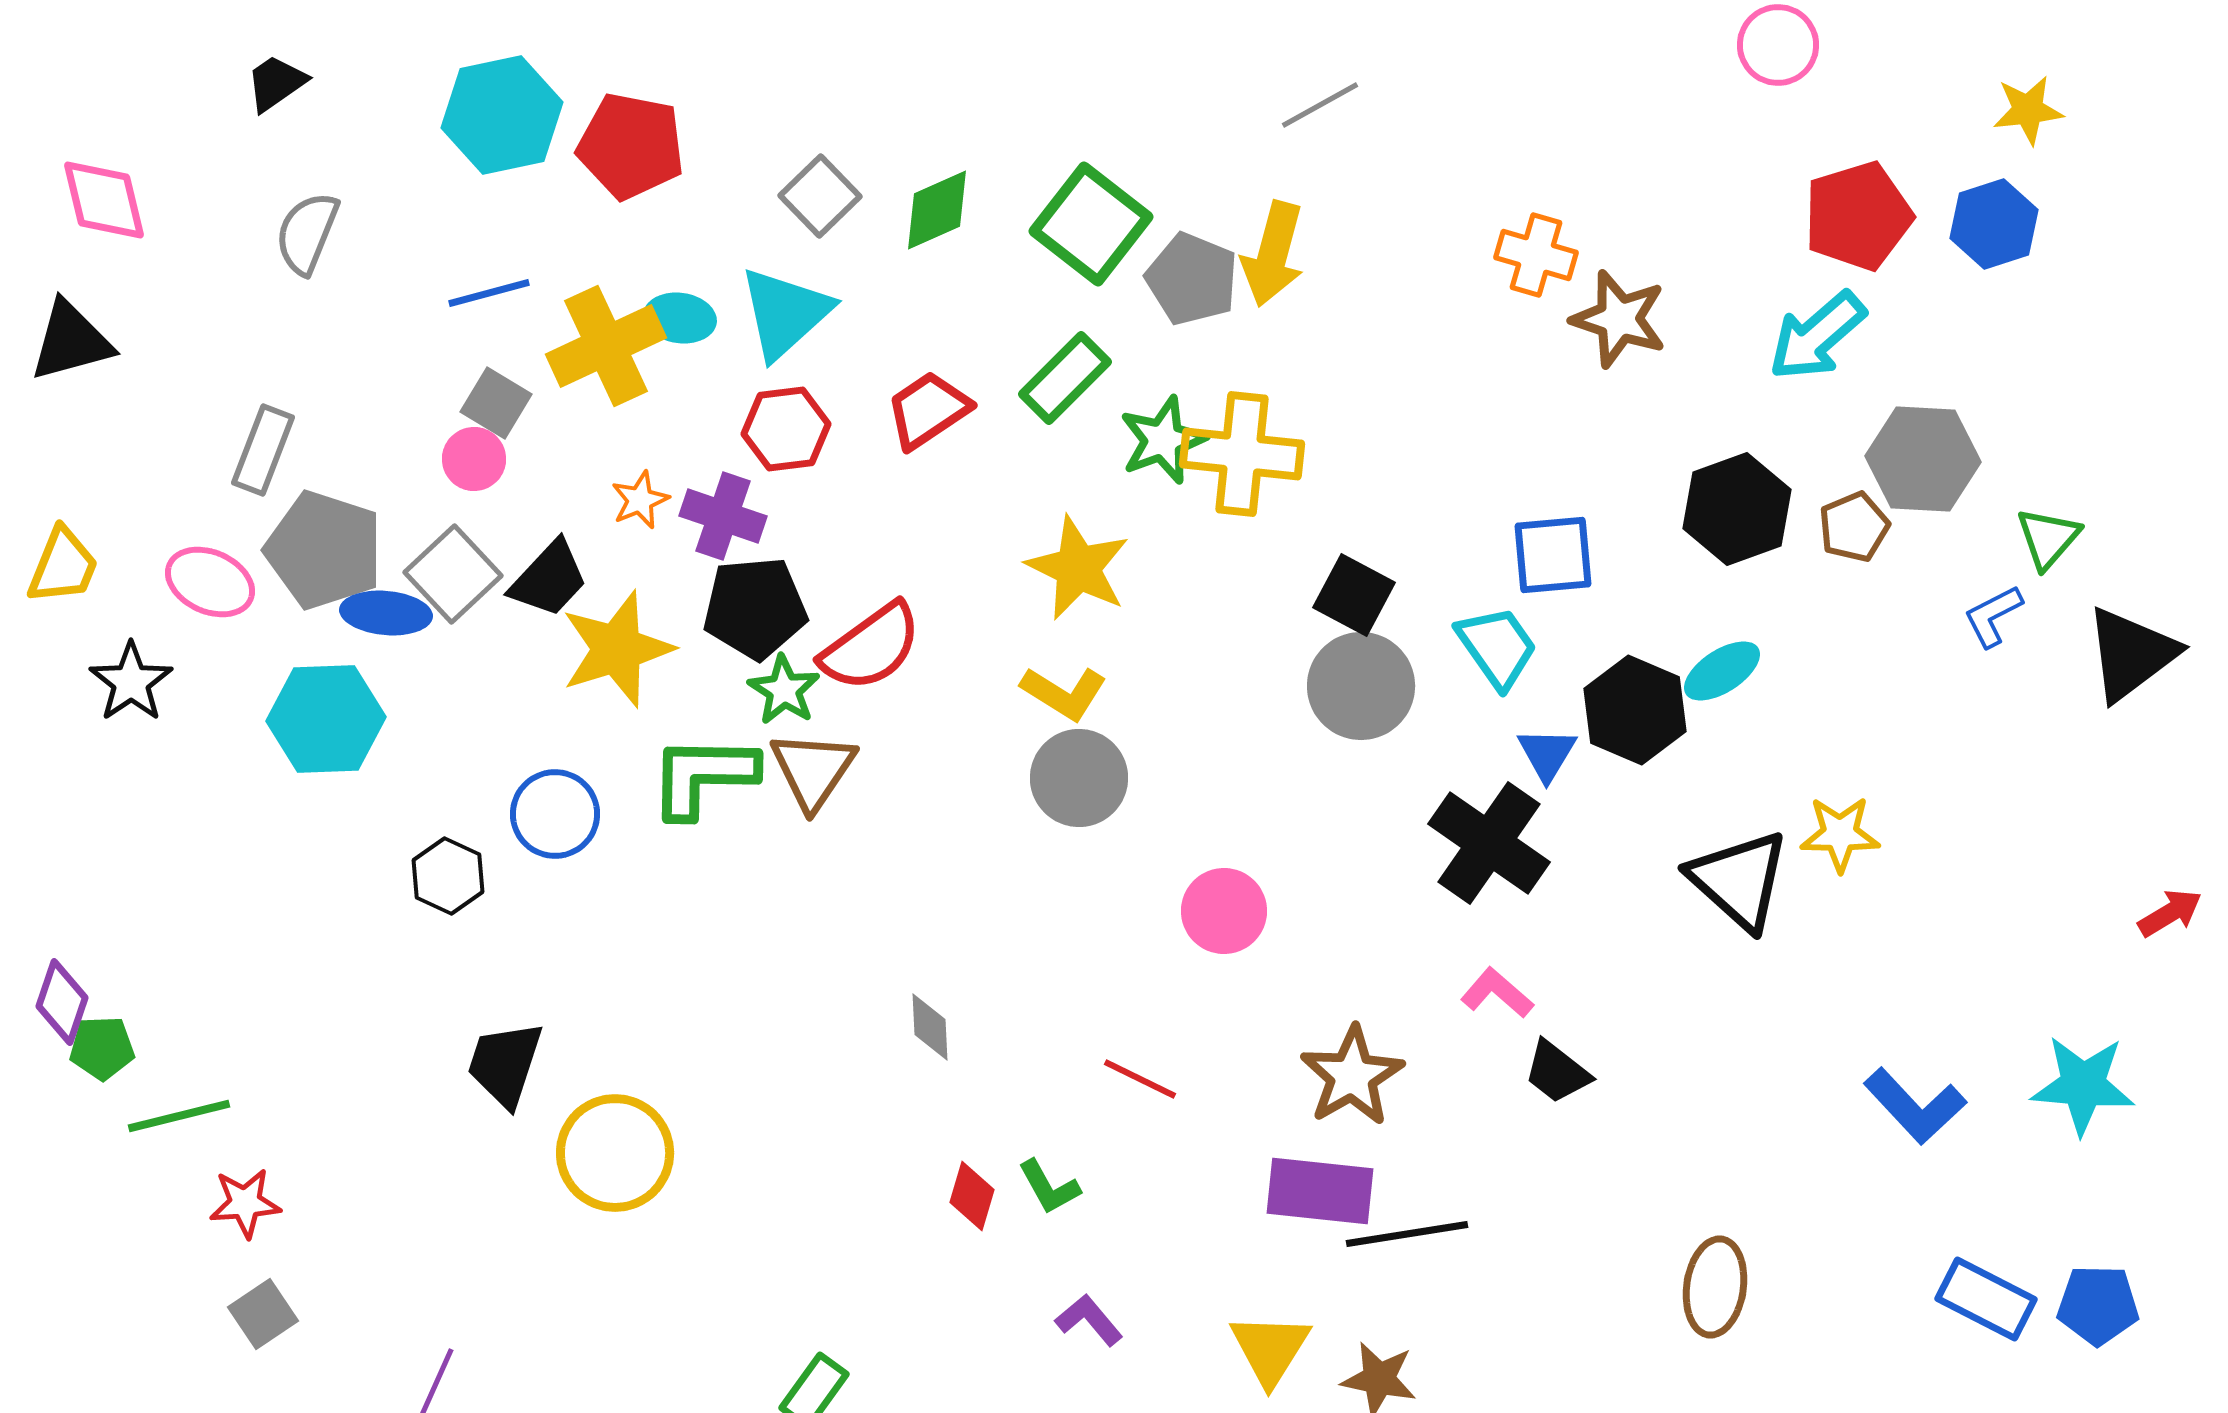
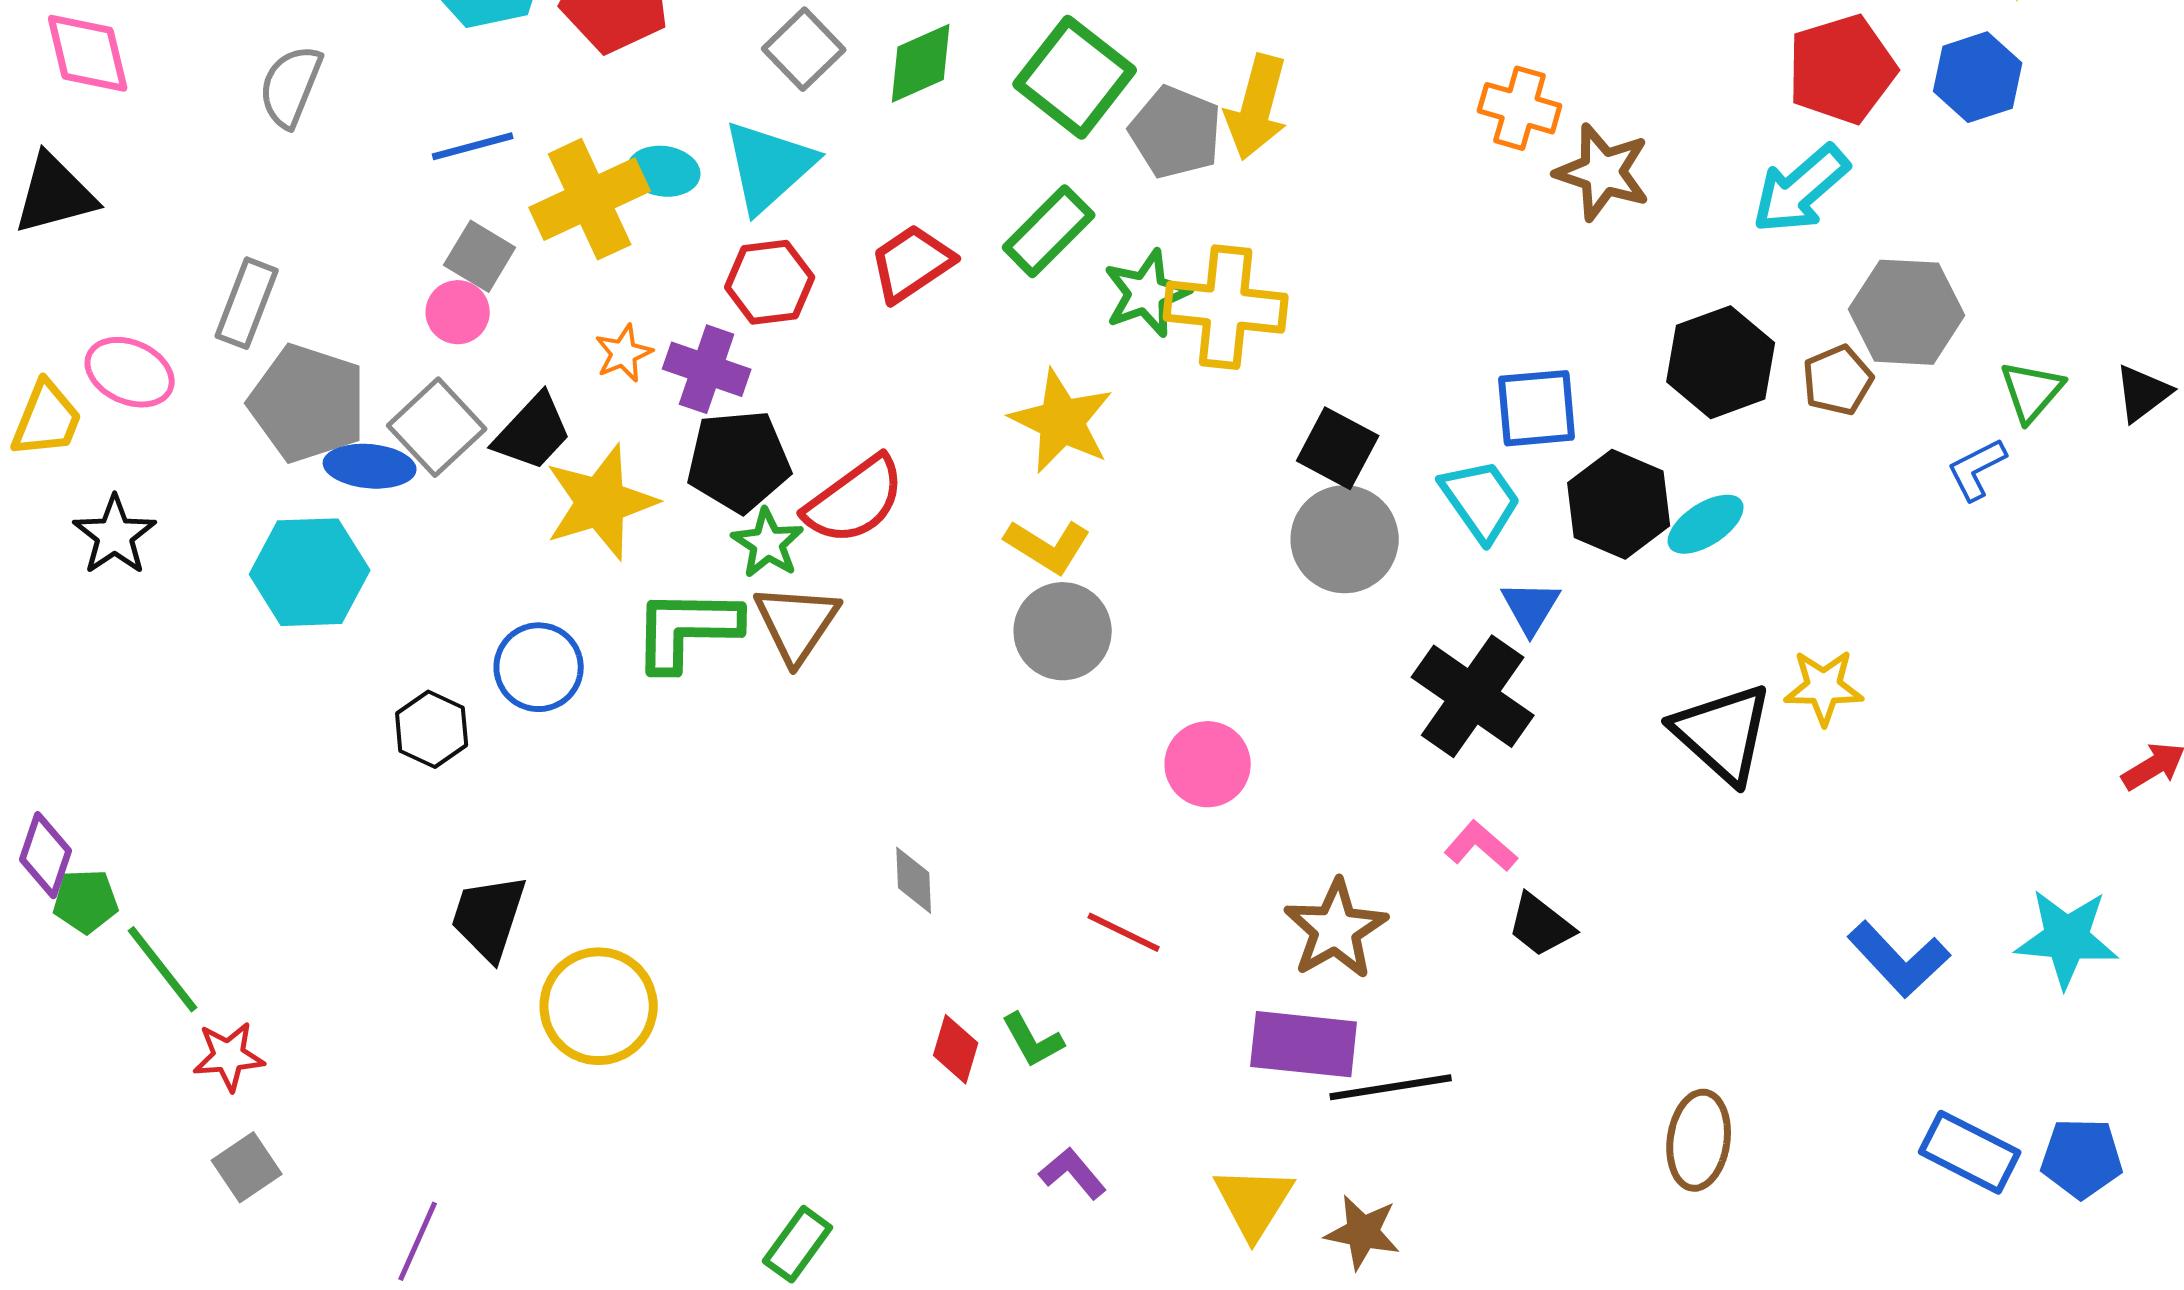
pink ellipse: (210, 582) -> (130, 372), moved
black triangle: (2131, 654) -> (2143, 393), moved, size x0.6
black hexagon: (1635, 710) -> (1619, 504), moved
green line: (179, 1116) -> (163, 969), turned 66

